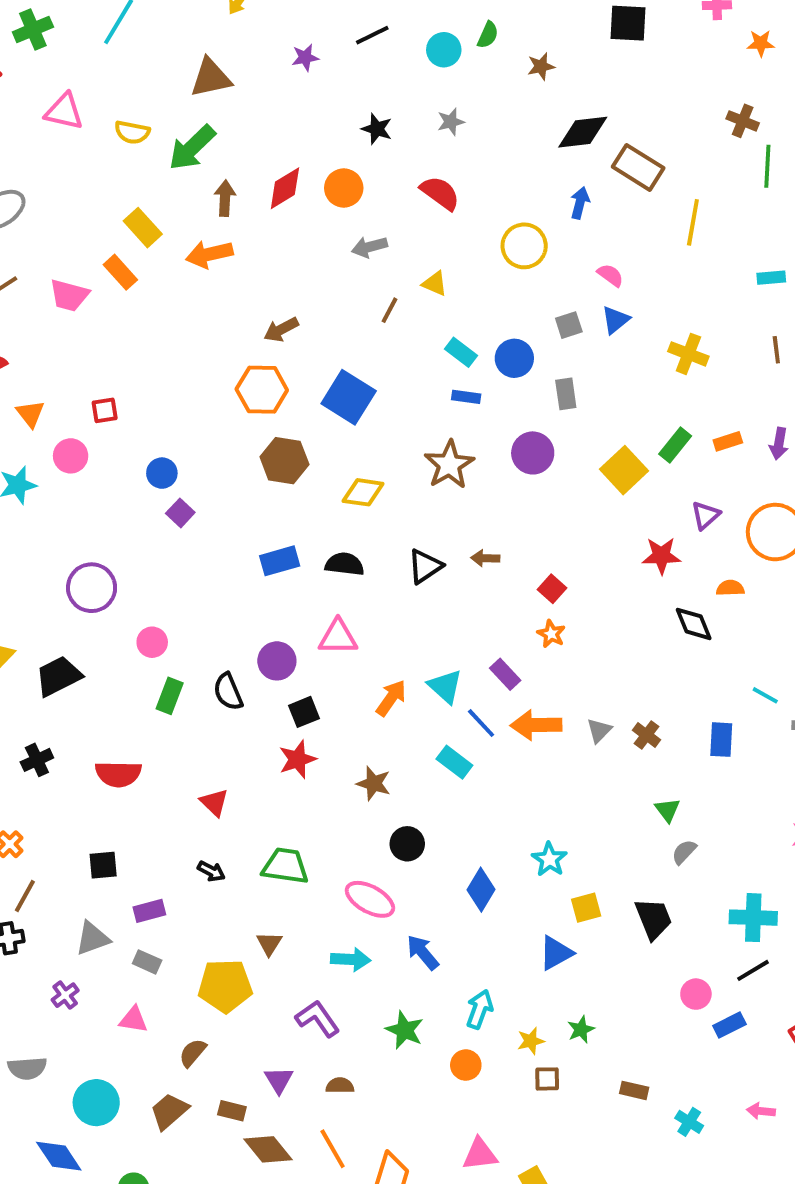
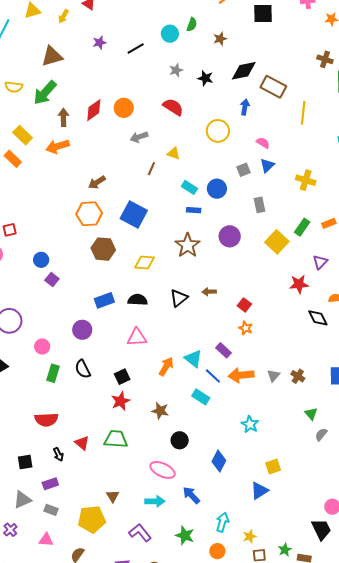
black line: (372, 35) -> (136, 49), moved
black star: (377, 129) -> (205, 78), moved
gray rectangle: (566, 394) -> (260, 205), moved
purple circle: (277, 661) -> (82, 330), moved
red semicircle: (118, 774) -> (46, 420), moved
red triangle: (214, 802) -> (82, 443), moved
cyan star: (549, 859) -> (250, 424), moved
green trapezoid: (285, 866) -> (116, 439), moved
black arrow: (211, 871) -> (58, 454), moved, turned 40
black trapezoid: (653, 919) -> (321, 529), moved
green star: (581, 1030) -> (285, 550), moved

